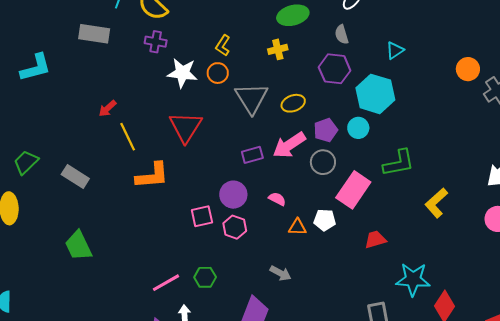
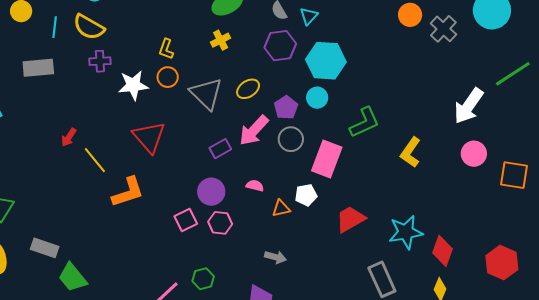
cyan triangle: (395, 50) -> (309, 16), moved
gray rectangle: (75, 177) -> (45, 248), moved
red trapezoid: (375, 240) -> (350, 219), moved, size x1.4

